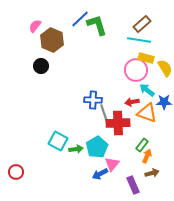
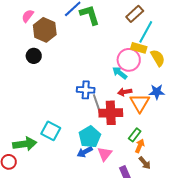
cyan line: (139, 40) -> (146, 32), moved, turned -70
cyan arrow: (147, 90) -> (120, 73), moved
orange triangle: (147, 113) -> (140, 103), turned 40
green arrow: (76, 149) -> (25, 144), moved, size x1.6
brown arrow: (152, 173) -> (145, 163), turned 64
blue arrow: (100, 174) -> (85, 152), moved

